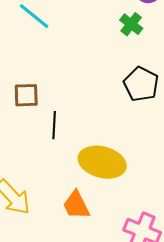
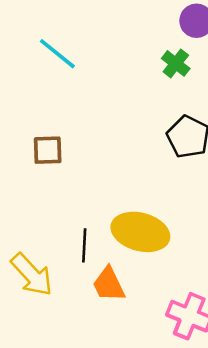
black line: (54, 125) -> (84, 245), moved

